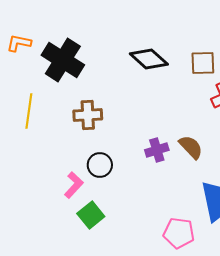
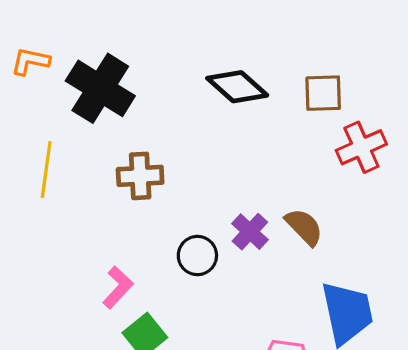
purple cross: (157, 150) -> (250, 232), turned -30
black circle: (100, 165) -> (197, 256), moved

